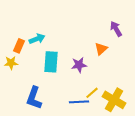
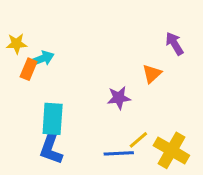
cyan arrow: (37, 39) -> (42, 59), moved
cyan rectangle: (51, 62) -> (53, 119), moved
yellow star: (11, 63) -> (17, 44), moved

